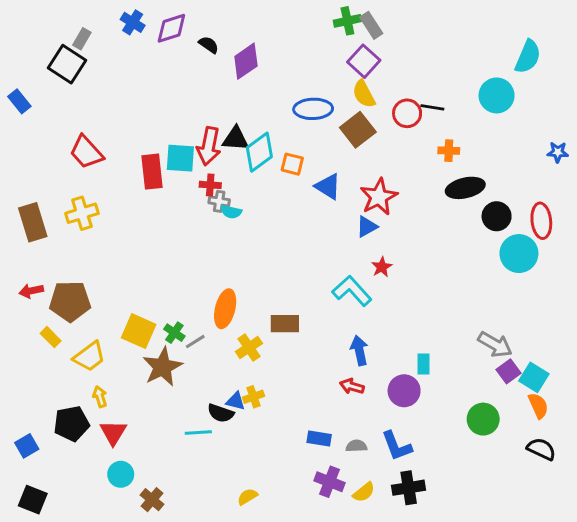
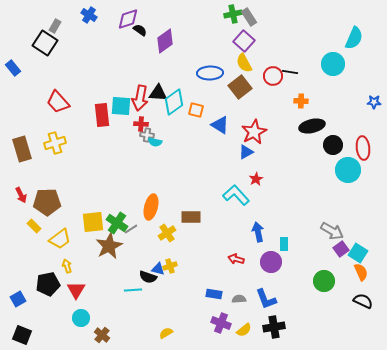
purple diamond: (171, 28) -> (128, 19), moved
red arrow: (31, 291) -> (21, 195), turned -105
yellow square: (139, 331) -> (93, 222), turned -30
green cross: (174, 333) -> (117, 223), size x1.5
blue arrow: (359, 350) -> (258, 232), moved

